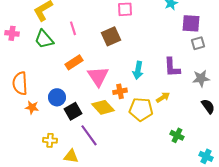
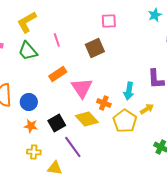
cyan arrow: (138, 70) -> (129, 91), moved
orange cross: (120, 91) -> (104, 103), turned 32
blue circle: (57, 97) -> (29, 102), moved
orange star: (32, 107) -> (31, 126), moved
yellow pentagon: (141, 109) -> (125, 121), turned 30

